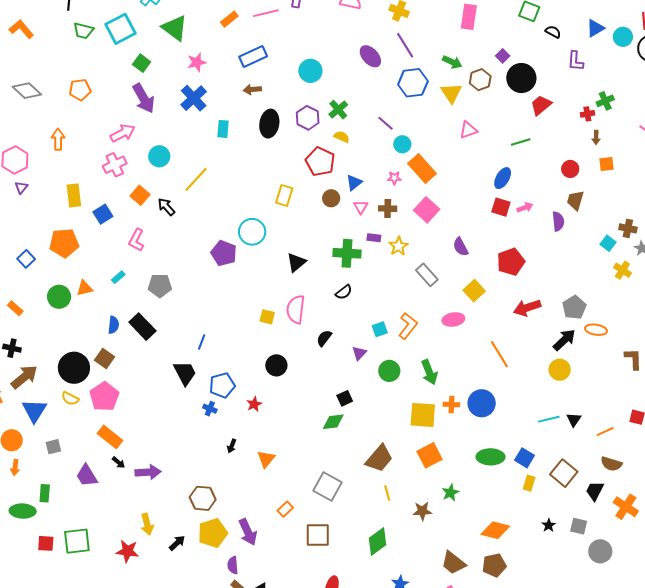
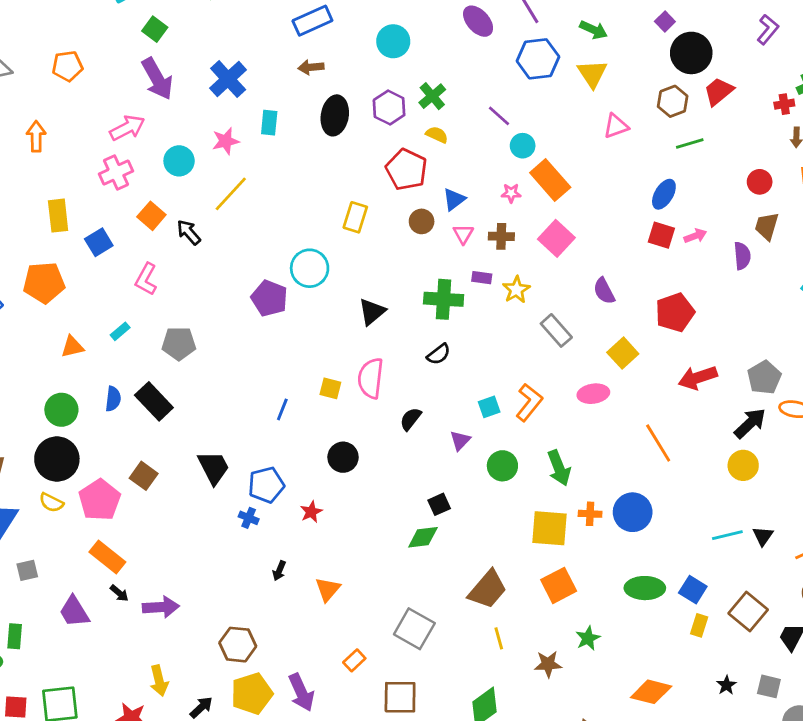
purple L-shape: (575, 61) -> (768, 29), turned -145
pink star: (197, 62) -> (226, 141), moved
brown hexagon: (480, 80) -> (673, 101), moved
green circle: (59, 297) -> (61, 410), moved
blue line: (202, 342) -> (282, 409), moved
brown square: (105, 358) -> (144, 476), moved

